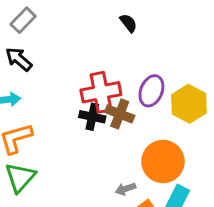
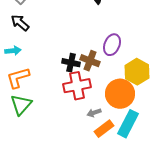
red cross: (101, 92) -> (77, 86), moved
yellow hexagon: (189, 104) -> (137, 72), moved

